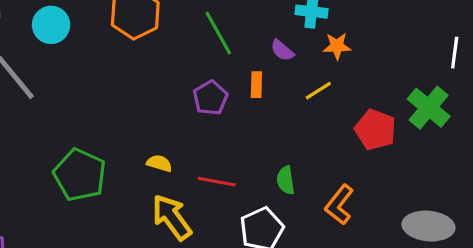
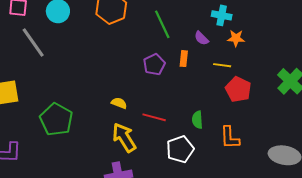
yellow line: (318, 91) -> (222, 65), turned 36
red pentagon: (375, 130) -> (238, 89), moved
green pentagon: (80, 175) -> (56, 120), moved
orange L-shape: (339, 205) -> (230, 138), turned -45

